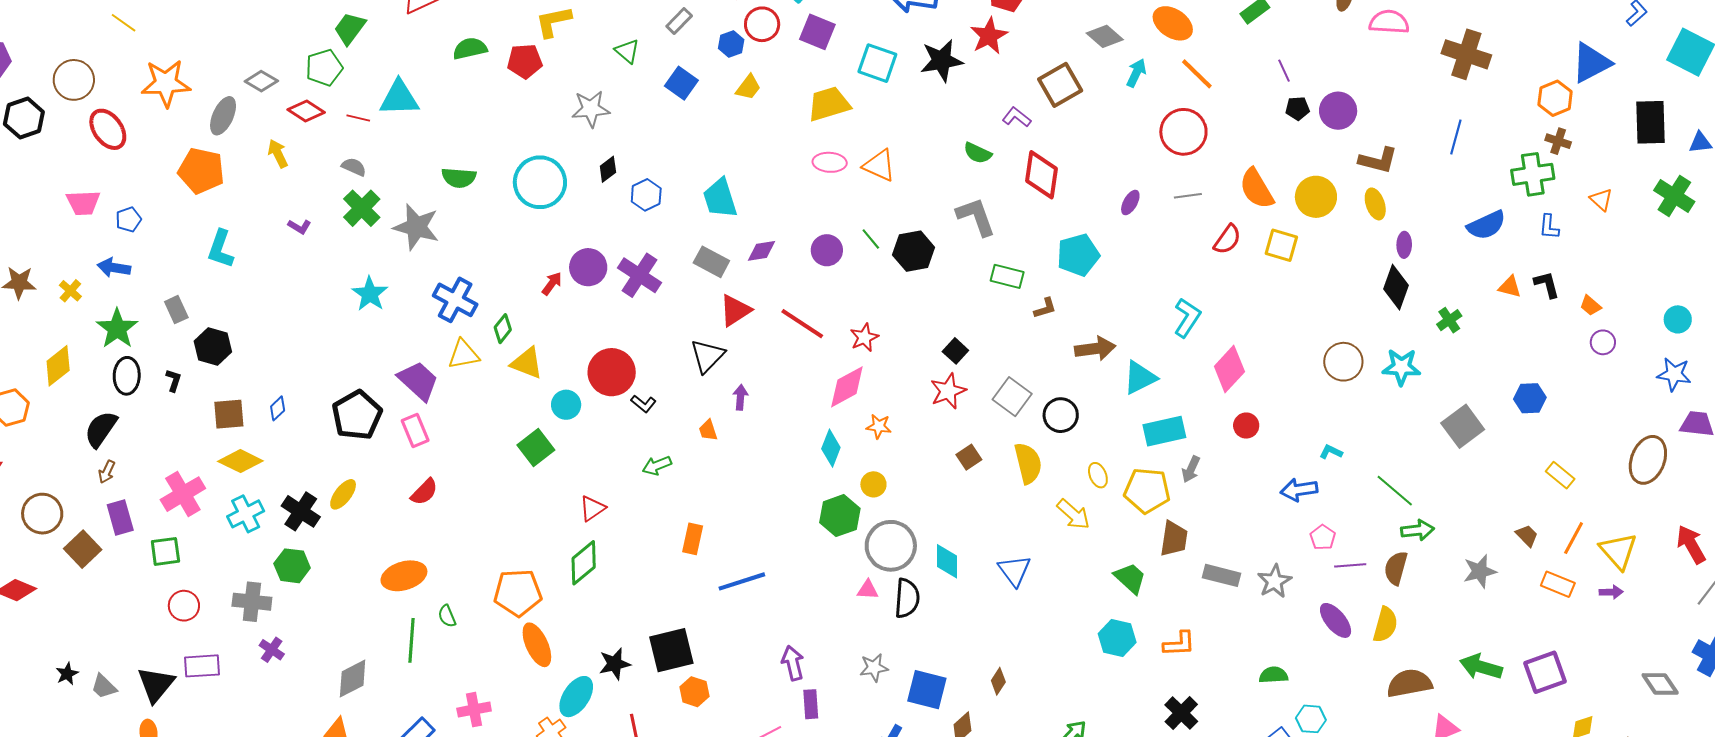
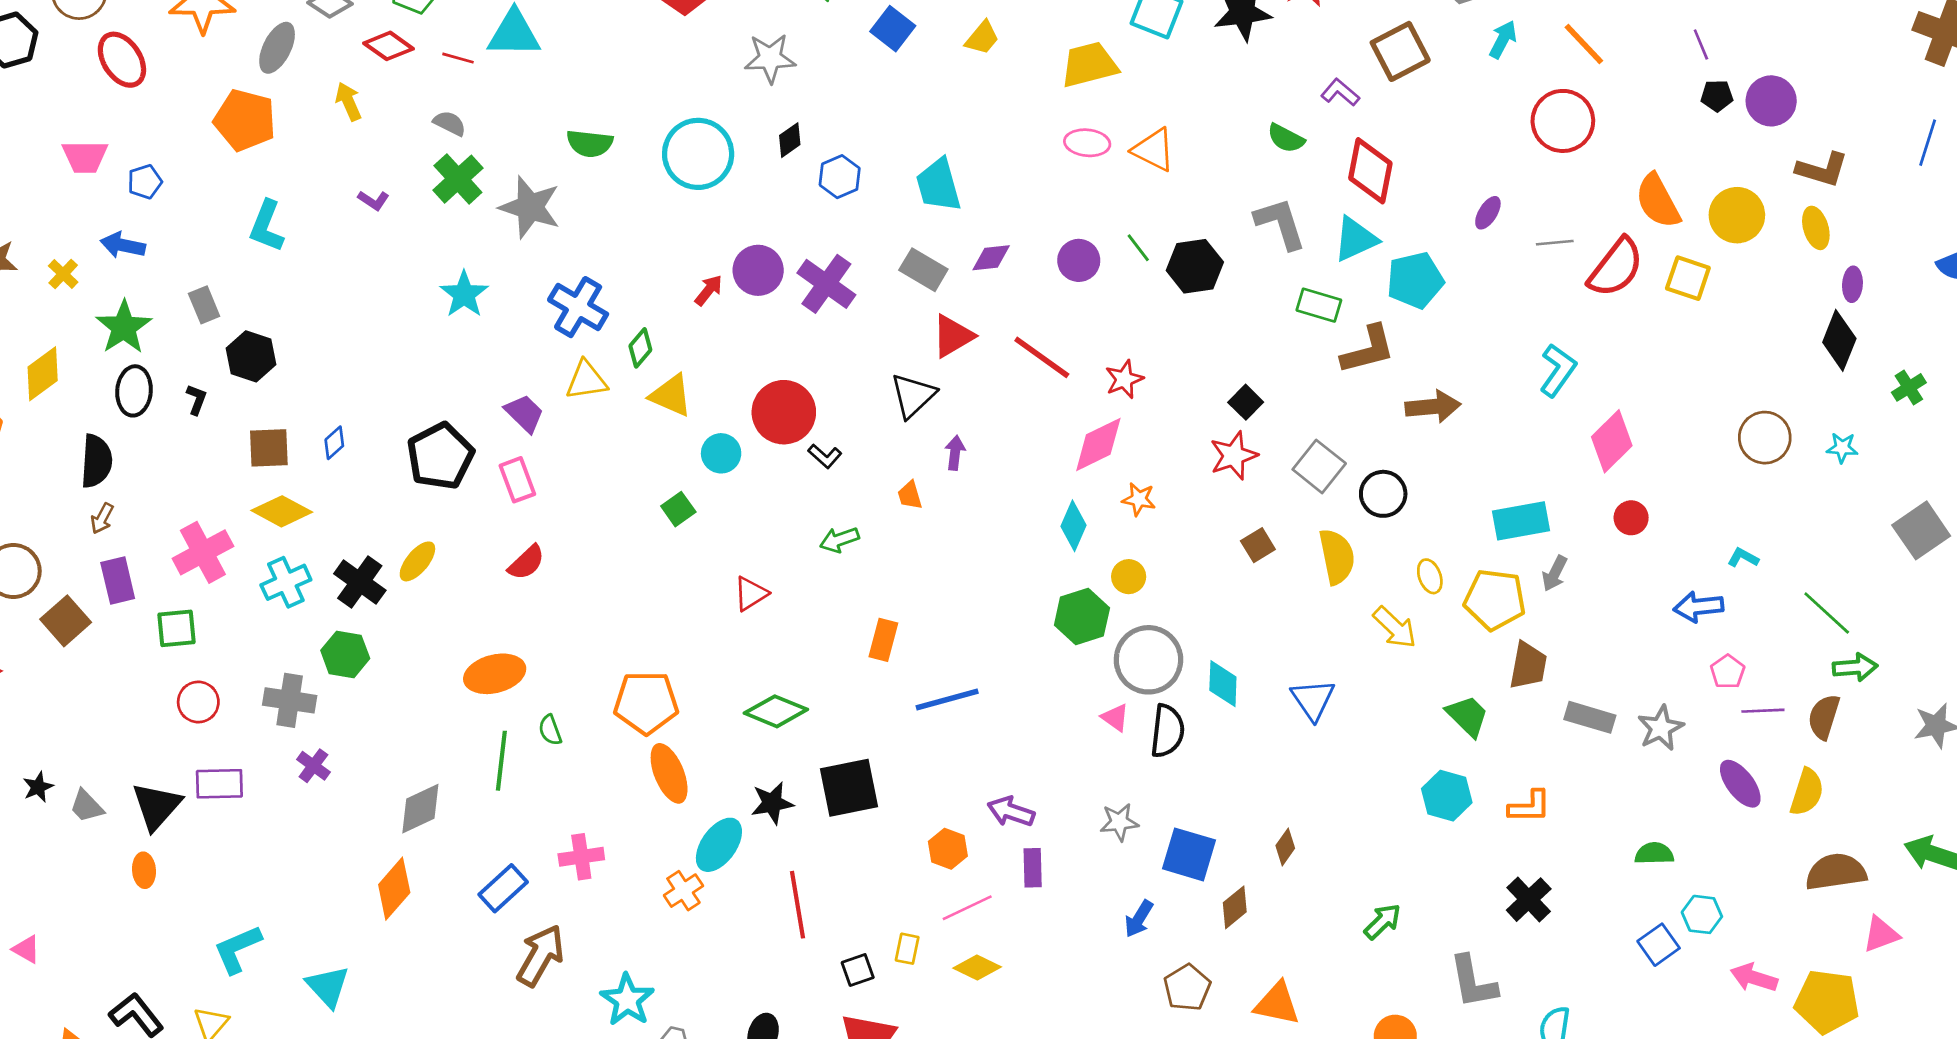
gray line: (1188, 196) -> (1555, 243), moved
red semicircle: (1227, 239) -> (1616, 267), size x1.5
brown L-shape: (1045, 308) -> (1368, 350), size x1.8
cyan star: (1401, 367) -> (1842, 448), size x0.6
cyan triangle: (1140, 378) -> (1355, 239), moved
purple trapezoid: (418, 381) -> (524, 413), size x0.7
black semicircle: (101, 429) -> (96, 461), turned 147
green square: (536, 448) -> (678, 509), size x0.7
green diamond: (584, 563) -> (776, 711), moved, turned 60
pink triangle: (868, 590) -> (1115, 718), turned 30
purple arrow: (793, 663) -> (1011, 812), turned -60
orange hexagon: (694, 692) -> (948, 849), moved

